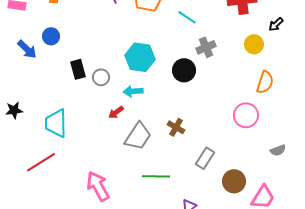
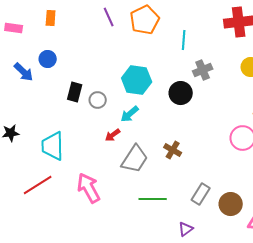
cyan line: (187, 17) -> (184, 40), turned 60
black rectangle: (78, 69) -> (75, 92), turned 30
cyan arrow: (133, 91) -> (130, 114), turned -36
gray rectangle: (205, 158) -> (201, 194), moved
pink arrow: (98, 186) -> (89, 188), moved

